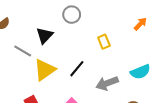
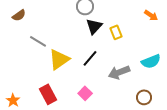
orange arrow: (140, 24) -> (151, 15), turned 80
black triangle: (45, 35) -> (94, 26), moved

